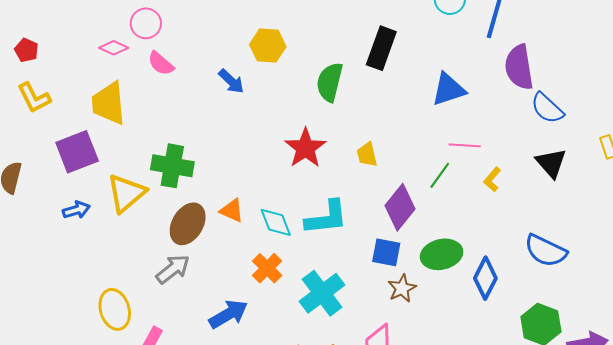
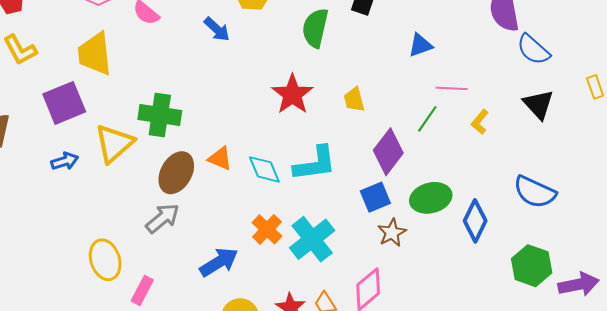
blue triangle: (448, 89) -> (420, 45), moved, size x0.7
blue square: (386, 252) -> (375, 197), turned -32
orange cross: (267, 268) -> (267, 229), moved

